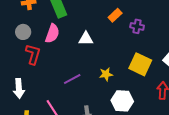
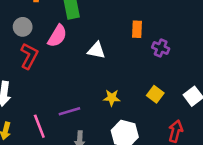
orange rectangle: (115, 15) -> (137, 29), turned -56
yellow square: (140, 64) -> (155, 94), size x0.6
purple line: (72, 79) -> (69, 111), moved

